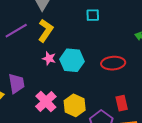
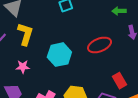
pink star: (49, 58) -> (23, 67), moved

